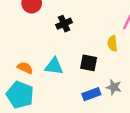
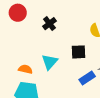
cyan triangle: (54, 66) -> (50, 62), turned -42

